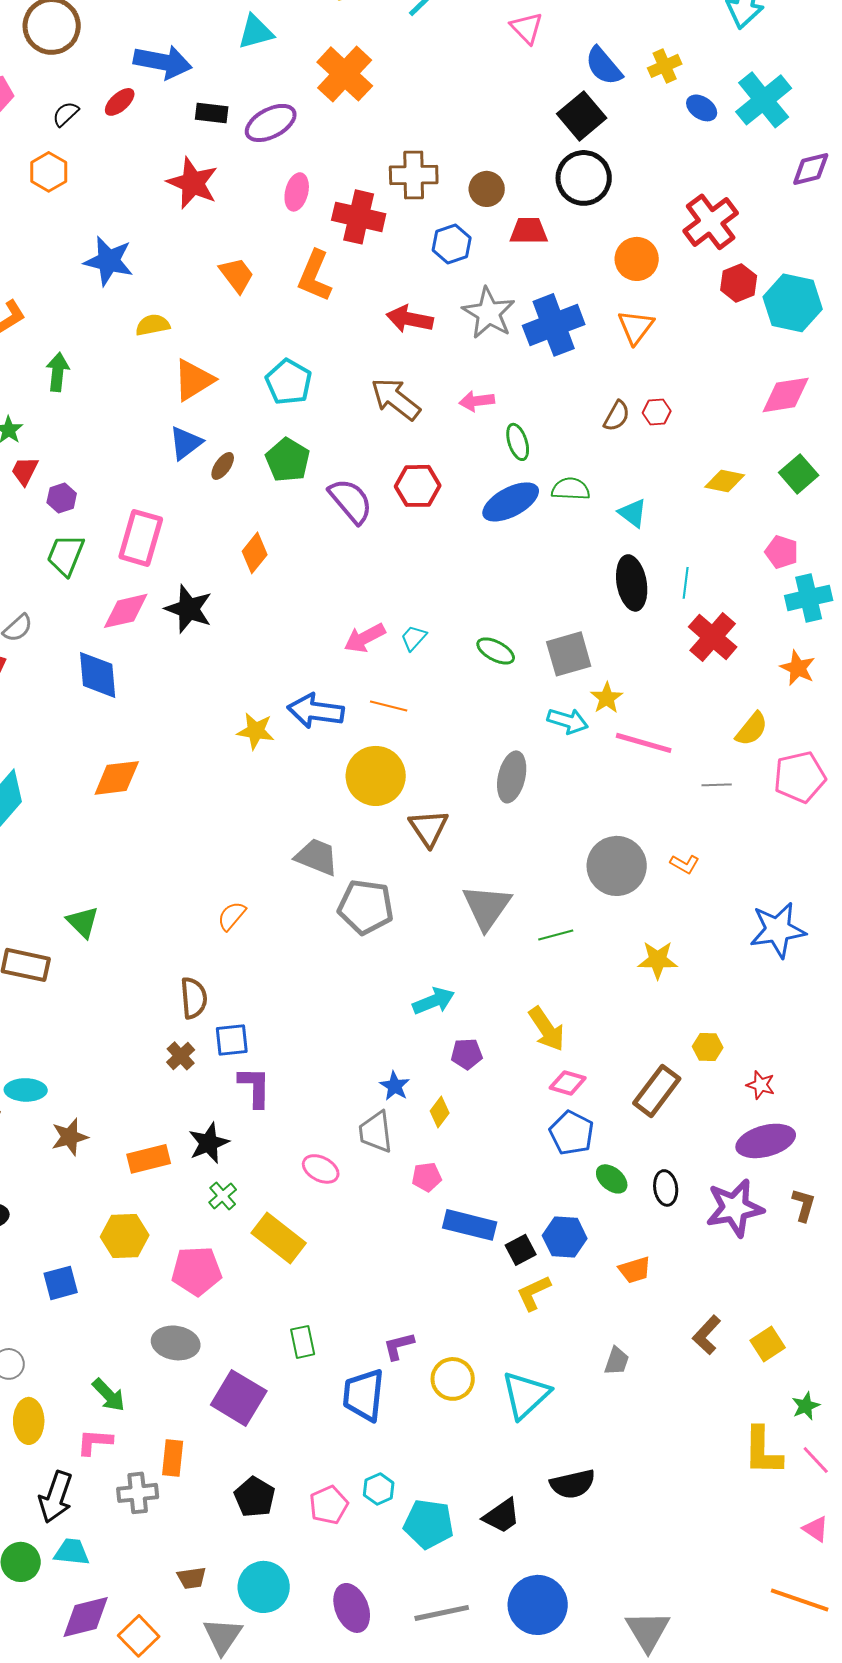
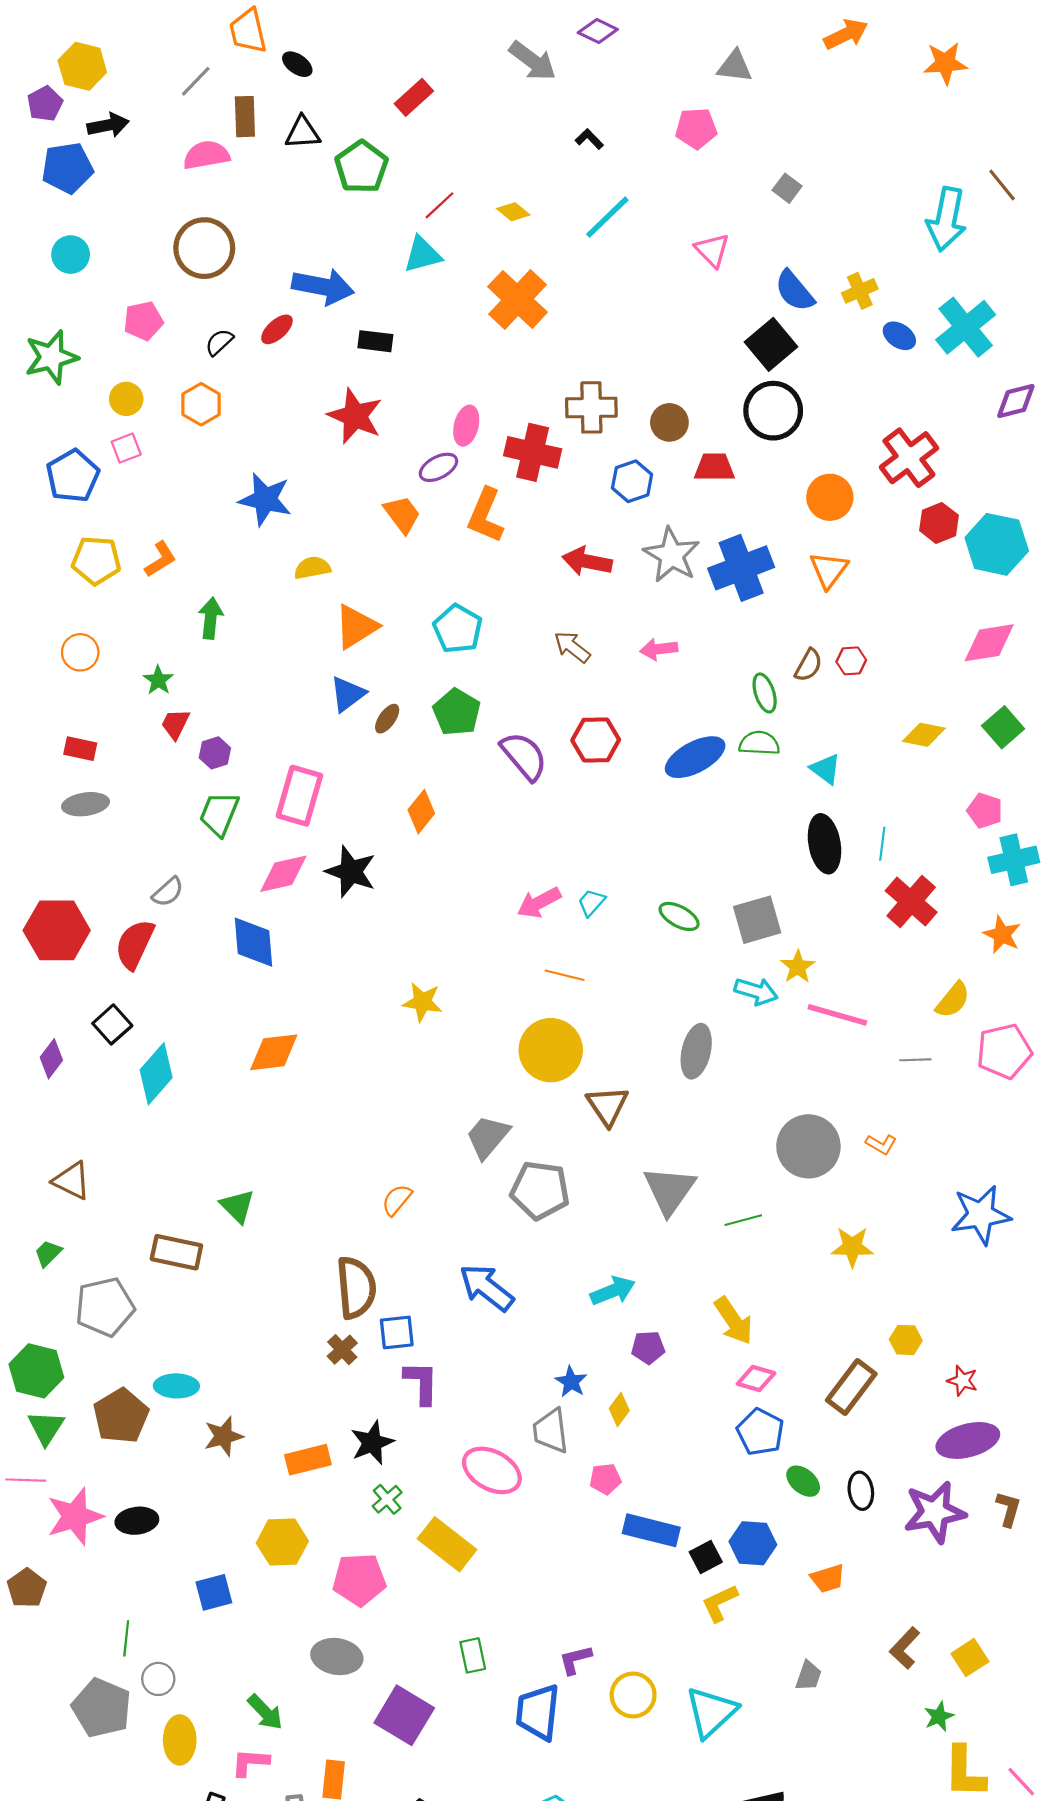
purple ellipse: (271, 123) -> (438, 467), moved, size x0.7
brown arrow: (396, 399) -> (572, 647), size x0.7
green ellipse: (518, 442) -> (765, 693), moved
blue arrow: (316, 711) -> (487, 1288), moved, turned 30
gray trapezoid: (317, 857) -> (488, 1137), turned -72
brown semicircle: (194, 998) -> (356, 1288), size x1.4
pink ellipse: (321, 1169) -> (492, 1470), size x1.5
green star: (806, 1406) -> (939, 1716), moved

